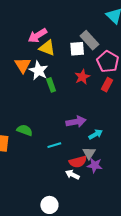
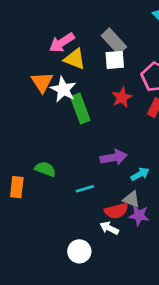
gray rectangle: (89, 40) -> (114, 41), moved
green rectangle: (51, 85) -> (80, 108), size x1.5
gray triangle: (89, 153) -> (131, 199), turned -40
white circle: (49, 205) -> (79, 251), moved

